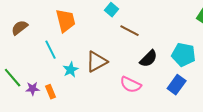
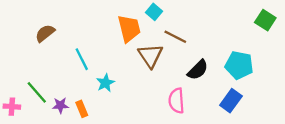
orange trapezoid: (66, 21) -> (129, 28), moved
brown triangle: (97, 62) -> (150, 56), moved, turned -35
pink semicircle: (131, 85) -> (176, 101), turned 60

